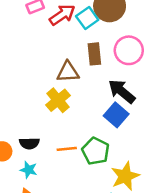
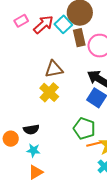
brown rectangle: (94, 54) -> (79, 38), moved
orange line: (67, 149) -> (94, 144), moved

